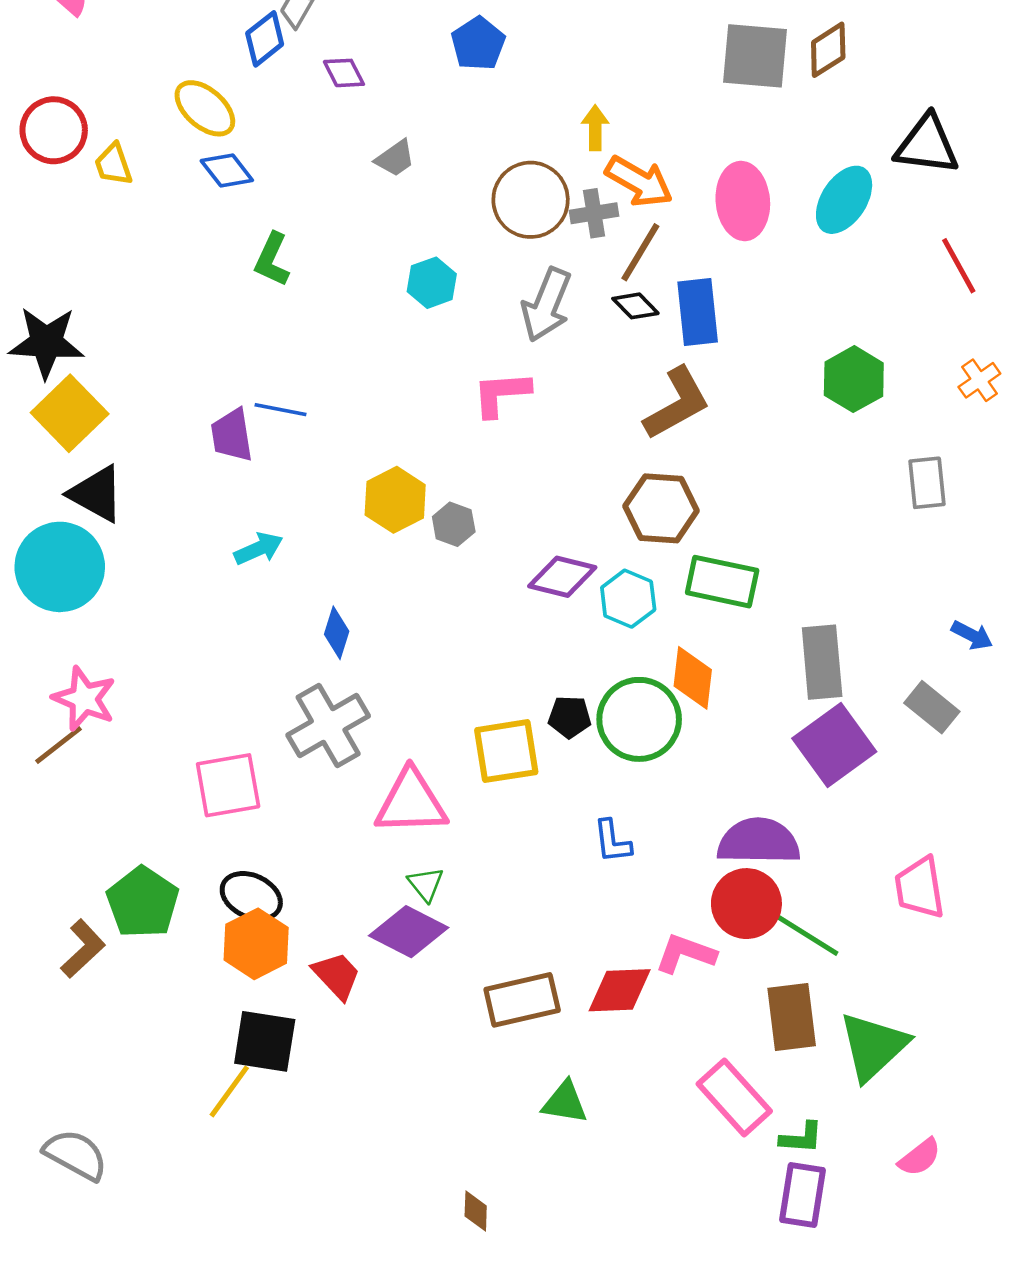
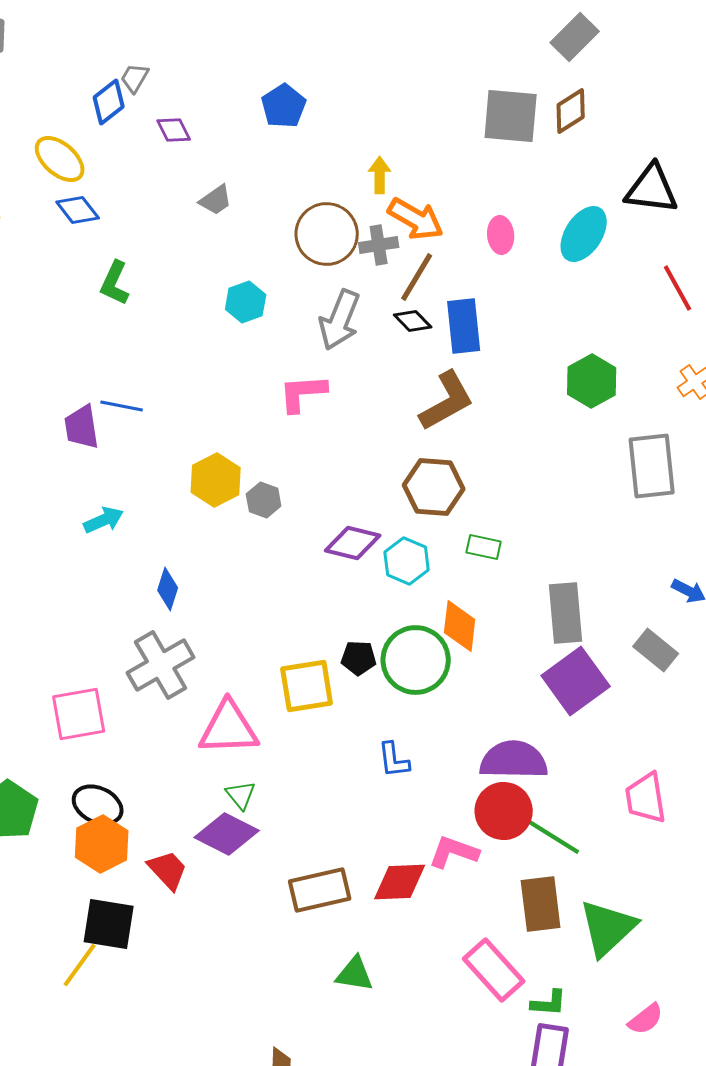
pink ellipse: (743, 201) -> (501, 235), size x0.6
gray rectangle: (927, 483) -> (652, 466), size x1.5
green rectangle: (722, 582) -> (484, 547), size x0.6

